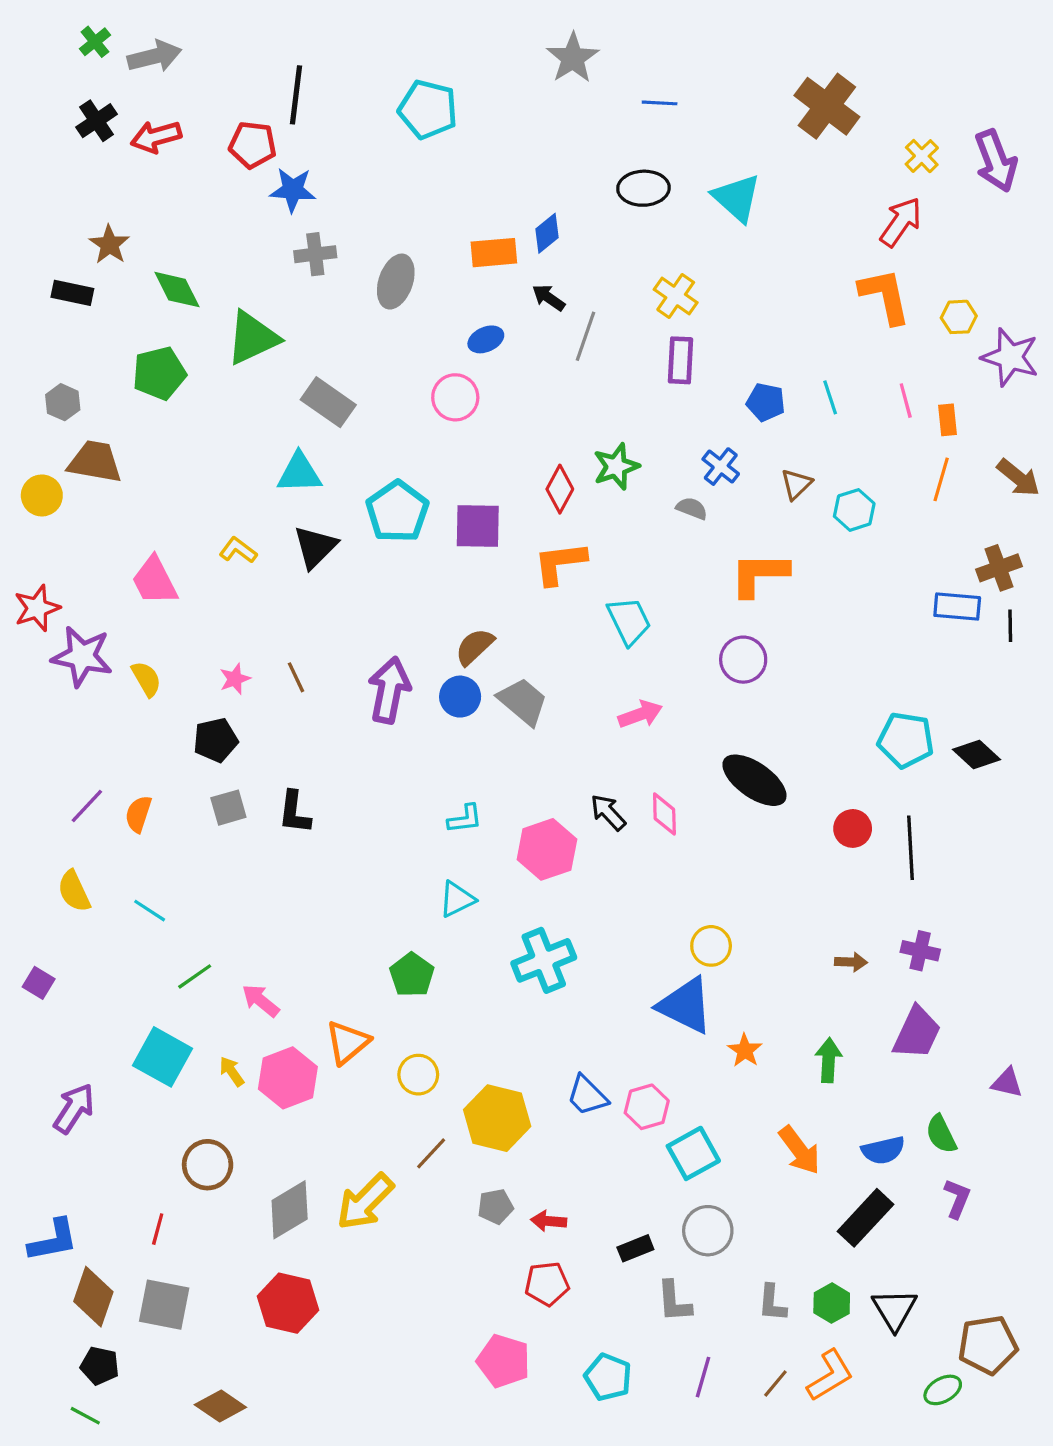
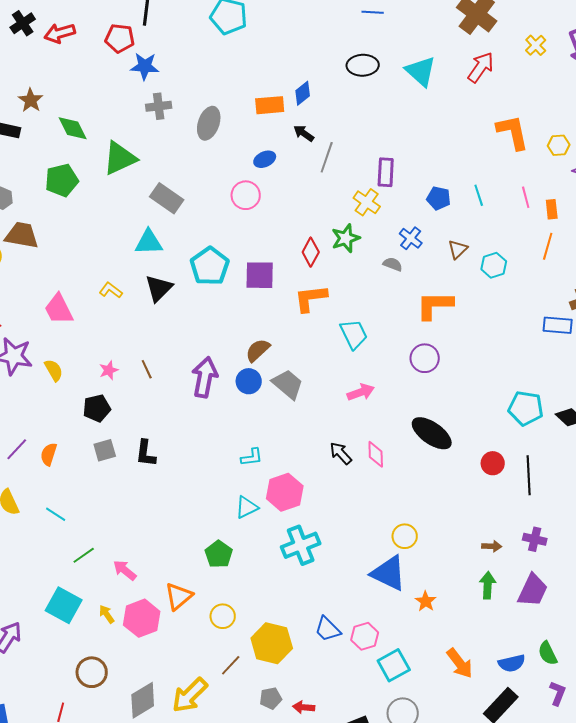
red arrow: (901, 222) -> (481, 67), moved
yellow cross: (676, 296) -> (367, 202), moved
pink hexagon: (547, 849) -> (285, 492), moved
green arrow: (828, 1060) -> (488, 585), moved

